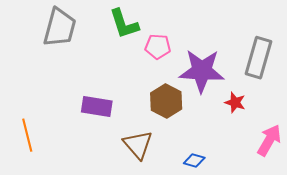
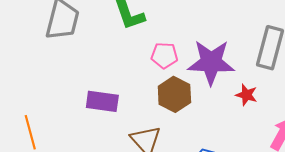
pink pentagon: (158, 47) -> (164, 55), moved

